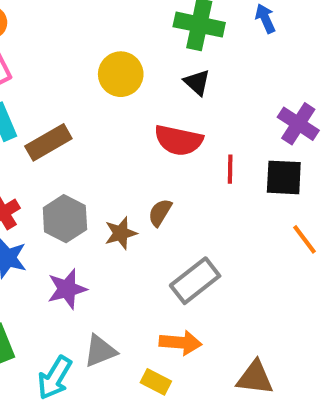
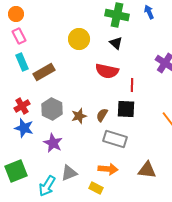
black square: (284, 177) -> (126, 109), moved
brown semicircle: (160, 213) -> (102, 115), moved
gray rectangle: (195, 281) -> (115, 139), turned 55
purple star: (67, 289) -> (53, 143), turned -30
brown triangle: (255, 378) -> (147, 170), moved

